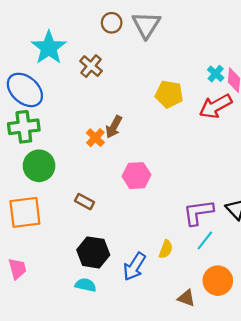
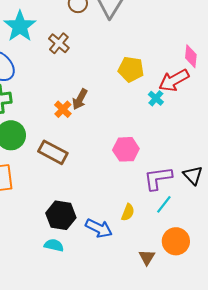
cyan cross: (216, 74) -> (156, 98), moved
pink hexagon: (137, 176) -> (126, 149), moved
brown rectangle: (85, 202) -> (53, 152), moved, size x1.6
blue arrow: (134, 267) -> (99, 228), turned -96
brown triangle: (186, 298) -> (147, 257), turned 42

